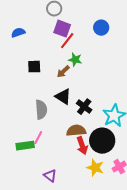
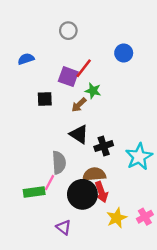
purple square: (62, 29) -> (68, 77), moved
black cross: (84, 107) -> (104, 146), turned 35
gray semicircle: (41, 110) -> (59, 163), moved
black circle: (102, 141) -> (82, 194), moved
yellow star: (95, 168) -> (117, 218), turned 30

